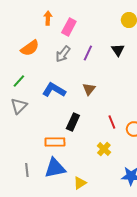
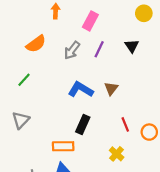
pink rectangle: (69, 27) -> (90, 21), moved
brown triangle: (89, 89) -> (111, 88), moved
blue L-shape: (54, 90) -> (81, 90), moved
gray triangle: (19, 106) -> (21, 120), moved

